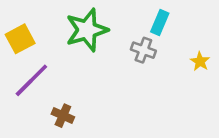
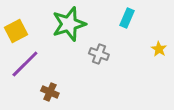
gray cross: (143, 50) -> (99, 54), moved

